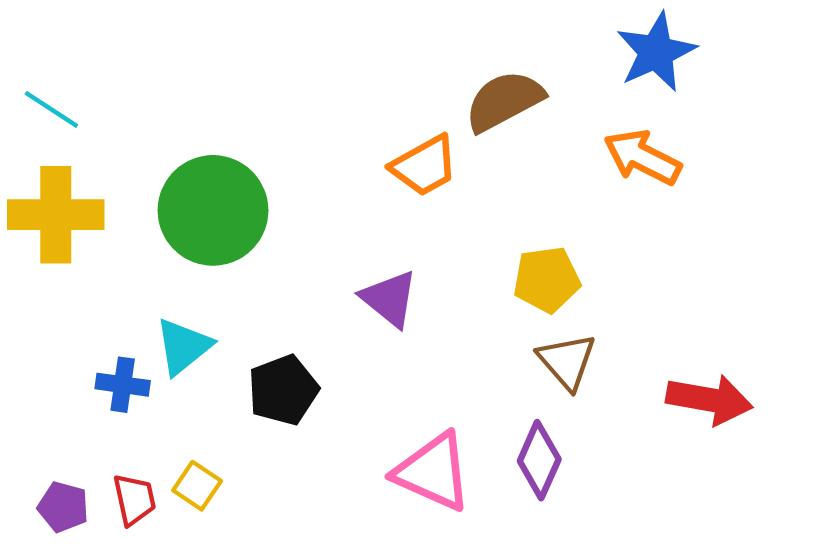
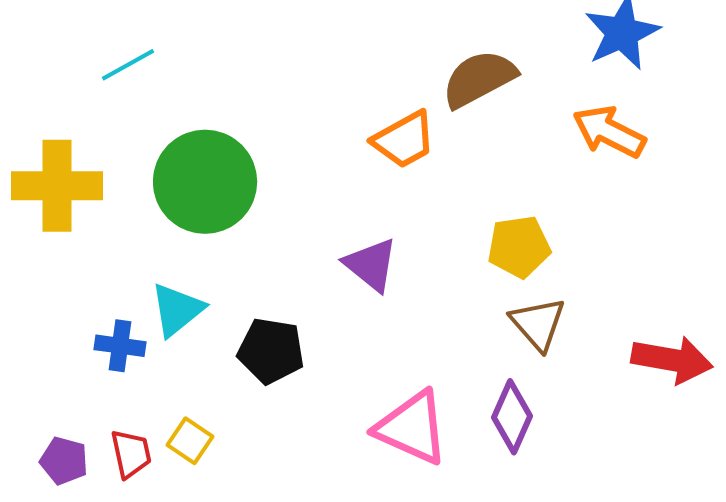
cyan line: (51, 109) -> (128, 65), moved, turned -62
black pentagon: (283, 390) -> (271, 351), turned 30

